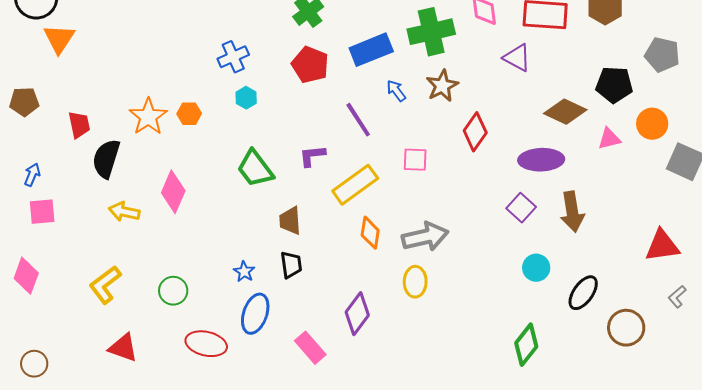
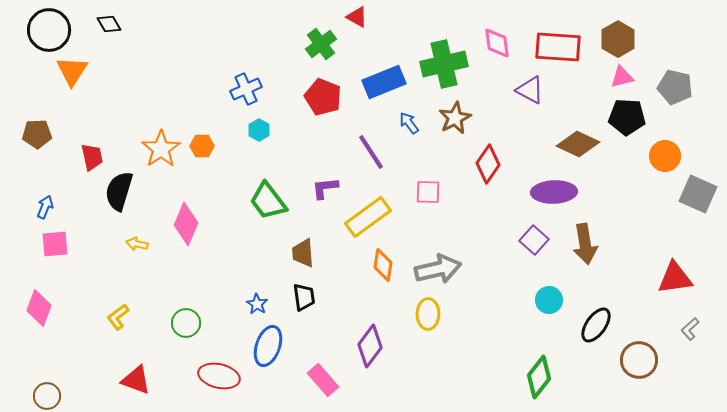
pink triangle: (609, 139) -> (622, 77), moved
yellow arrow: (124, 212) -> (137, 244), size x0.7
yellow L-shape: (105, 285) -> (118, 317), size x0.7

